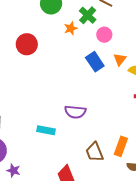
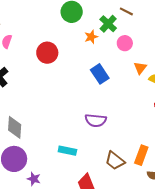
blue rectangle: (95, 62) -> (100, 74), moved
cyan rectangle: (46, 130) -> (67, 151), moved
brown trapezoid: (95, 152) -> (115, 161), turned -30

